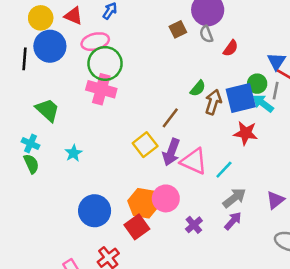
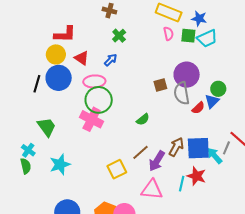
gray semicircle: (206, 34) -> (182, 93), size x1.6
blue triangle: (276, 61) -> (212, 101), moved
green circle: (257, 84) -> (218, 89), moved
green semicircle: (198, 88) -> (143, 119), moved
purple arrow: (171, 152) -> (157, 161), moved
cyan star: (73, 153) -> (60, 164), size x1.5
pink triangle: (194, 161) -> (152, 190), turned -30
cyan line: (224, 170) -> (182, 184), moved, turned -42

